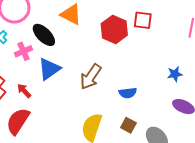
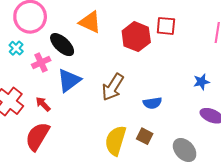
brown square: (128, 125) -> (145, 136), moved

